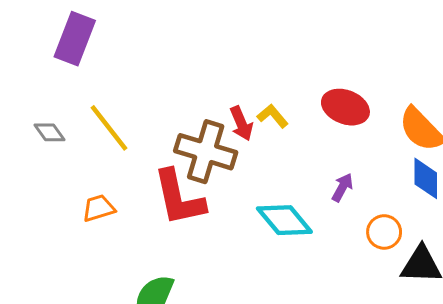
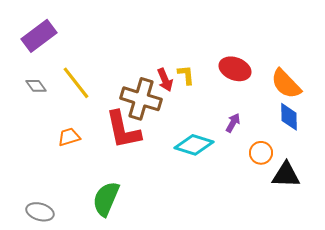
purple rectangle: (75, 39) -> (39, 36), moved, turned 32
yellow L-shape: (273, 116) -> (186, 75), turned 35
cyan diamond: (284, 220) -> (194, 145), turned -33

